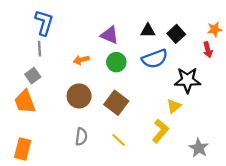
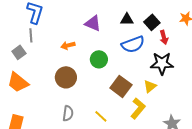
red arrow: (208, 50) -> (164, 37), moved
green circle: (116, 62) -> (99, 59), moved
gray square: (33, 76) -> (19, 52), moved
orange trapezoid: (25, 102) -> (18, 82), turned -30
brown square: (116, 103) -> (121, 86), moved

